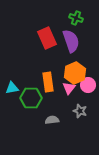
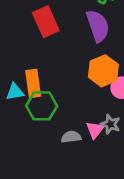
red rectangle: (47, 38) -> (46, 22), moved
orange rectangle: (48, 82) -> (33, 83), moved
pink triangle: (69, 88) -> (95, 130), moved

